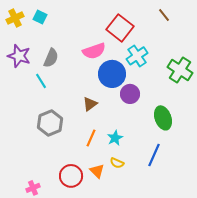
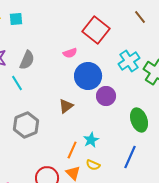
cyan square: (40, 17) -> (16, 19), turned -32
pink semicircle: (94, 51) -> (70, 53), size x0.6
cyan cross: (137, 56) -> (129, 61), moved
orange line: (91, 138) -> (72, 150), moved

